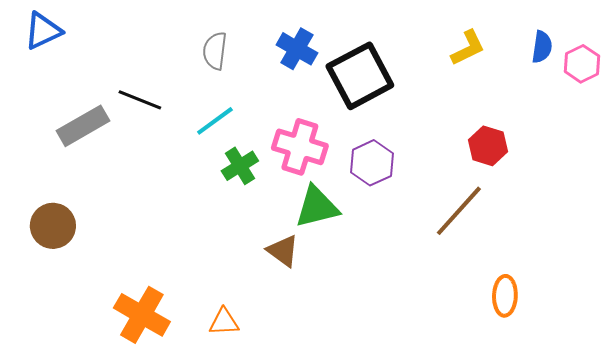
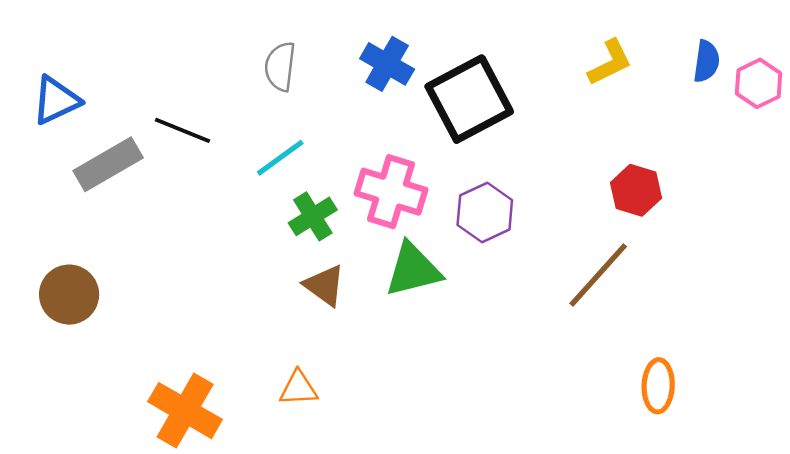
blue triangle: (43, 31) -> (56, 100), moved
brown triangle: (283, 251) -> (325, 285), moved
orange triangle: (224, 322) -> (298, 388), moved

